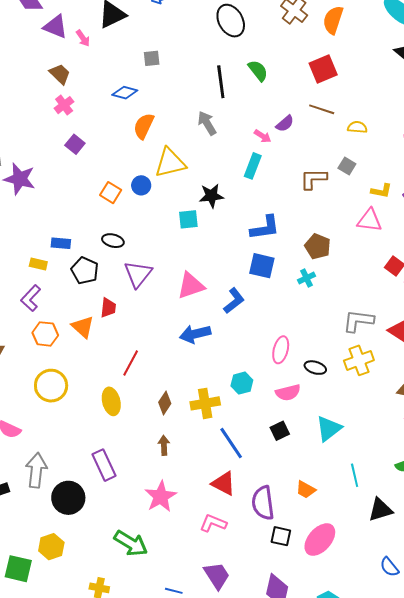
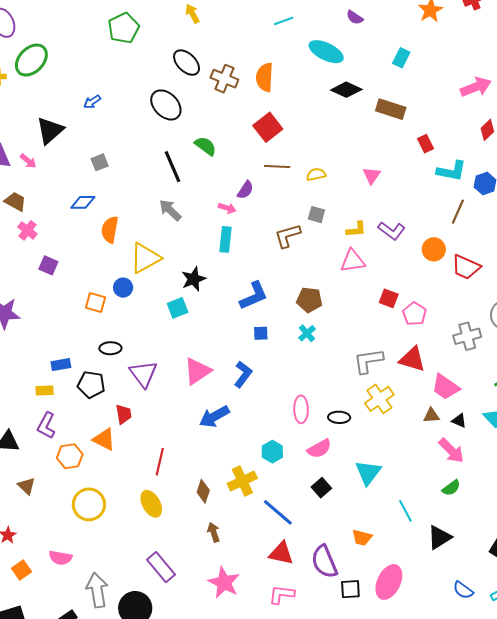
blue square: (262, 266) -> (261, 333), size x0.6

